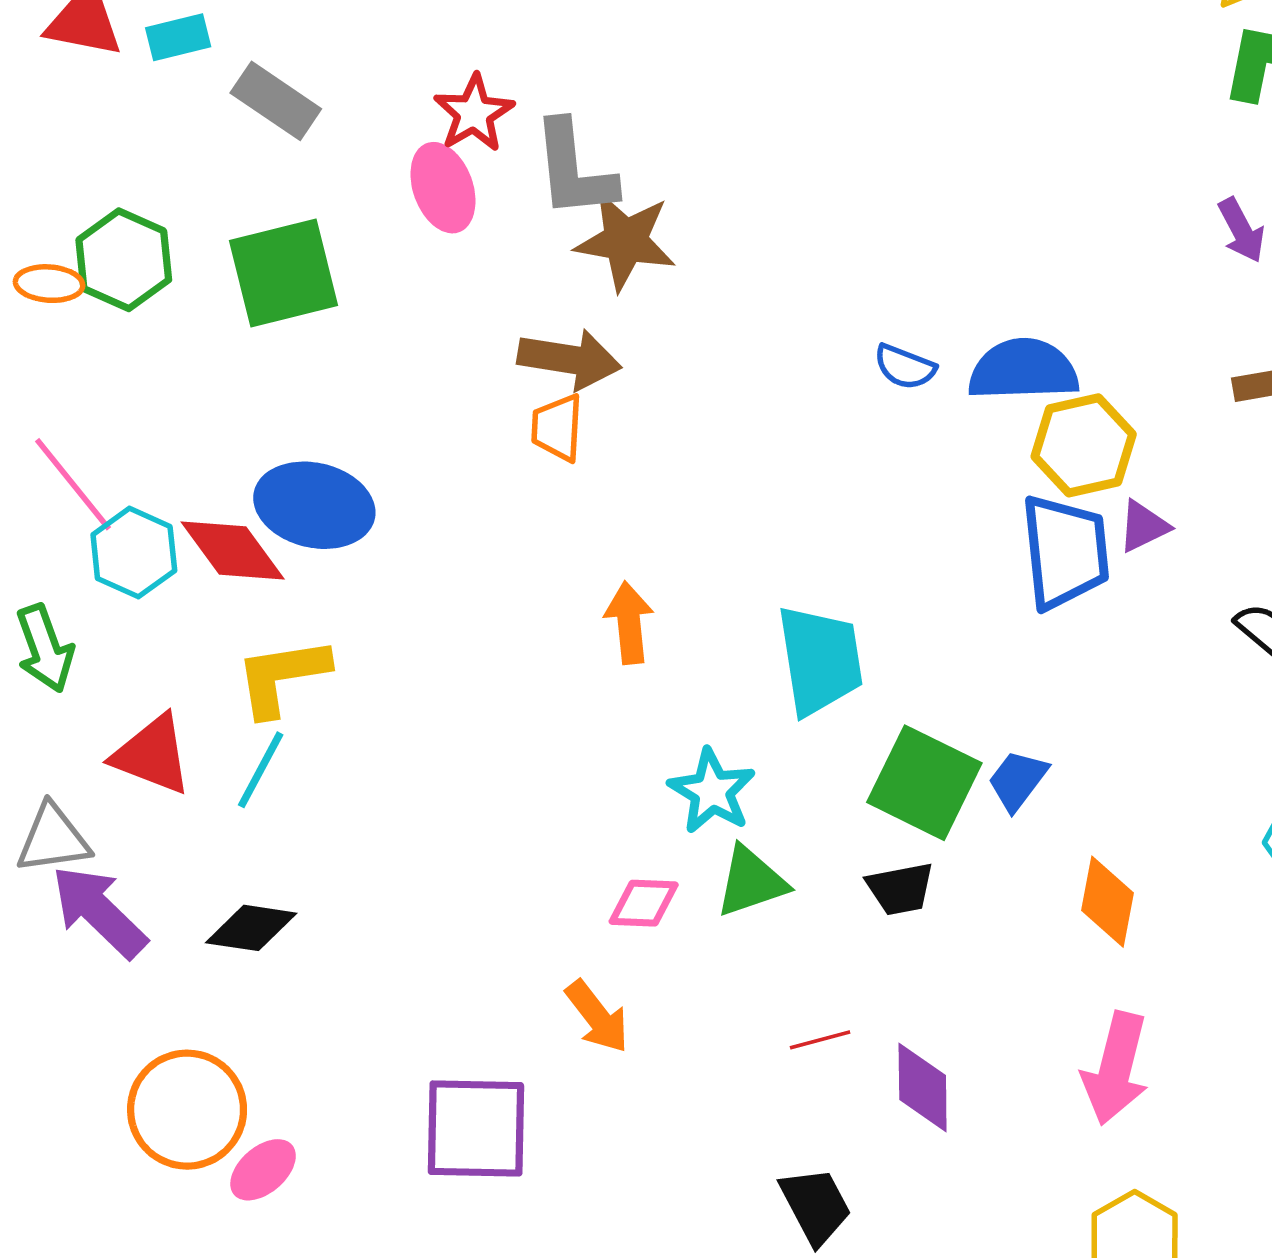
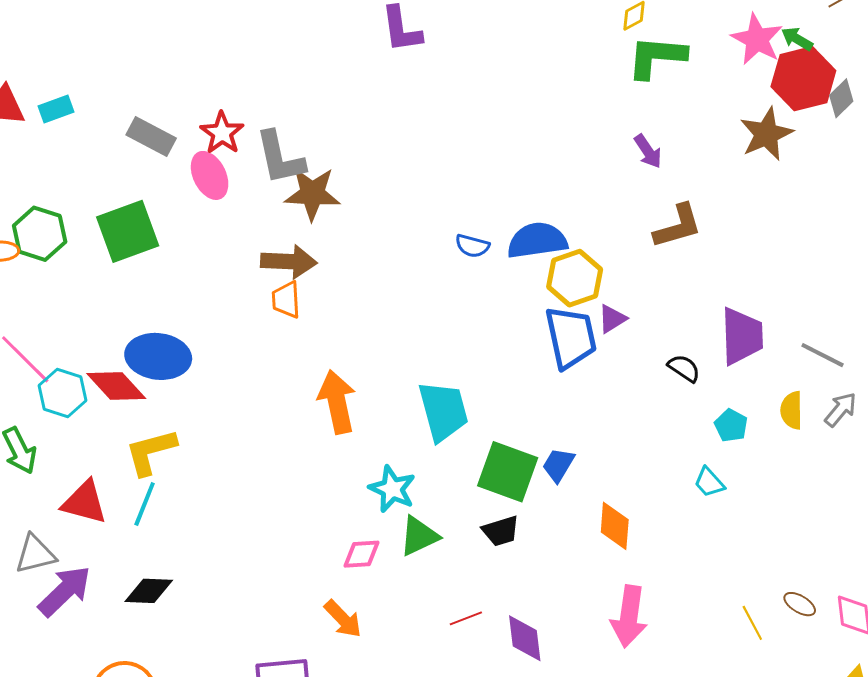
gray rectangle: (276, 101) -> (151, 137), moved
orange arrow: (629, 623) -> (337, 402), size x1.4
purple arrow: (99, 912) -> (65, 591), turned 98

